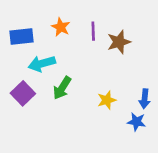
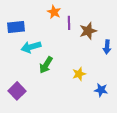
orange star: (61, 27) -> (54, 12), moved
purple square: (23, 93) -> (17, 91), moved
blue arrow: (145, 99) -> (107, 47), moved

